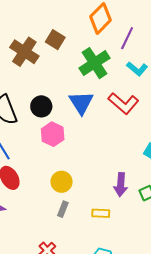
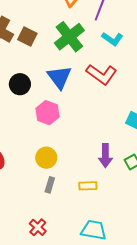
brown square: (55, 40) -> (27, 37), moved
pink hexagon: (53, 134) -> (48, 113), moved

